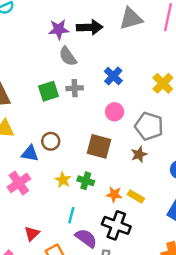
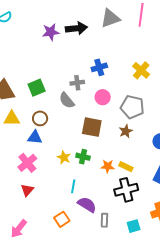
gray semicircle: (68, 56) -> (67, 100), moved
blue cross: (113, 76) -> (99, 67), turned 35
gray cross: (75, 88) -> (77, 83), moved
green square: (49, 91) -> (37, 88), moved
brown circle: (51, 141) -> (40, 118), moved
black cross: (116, 225) -> (126, 190), moved, turned -30
red triangle: (32, 234) -> (27, 190), moved

